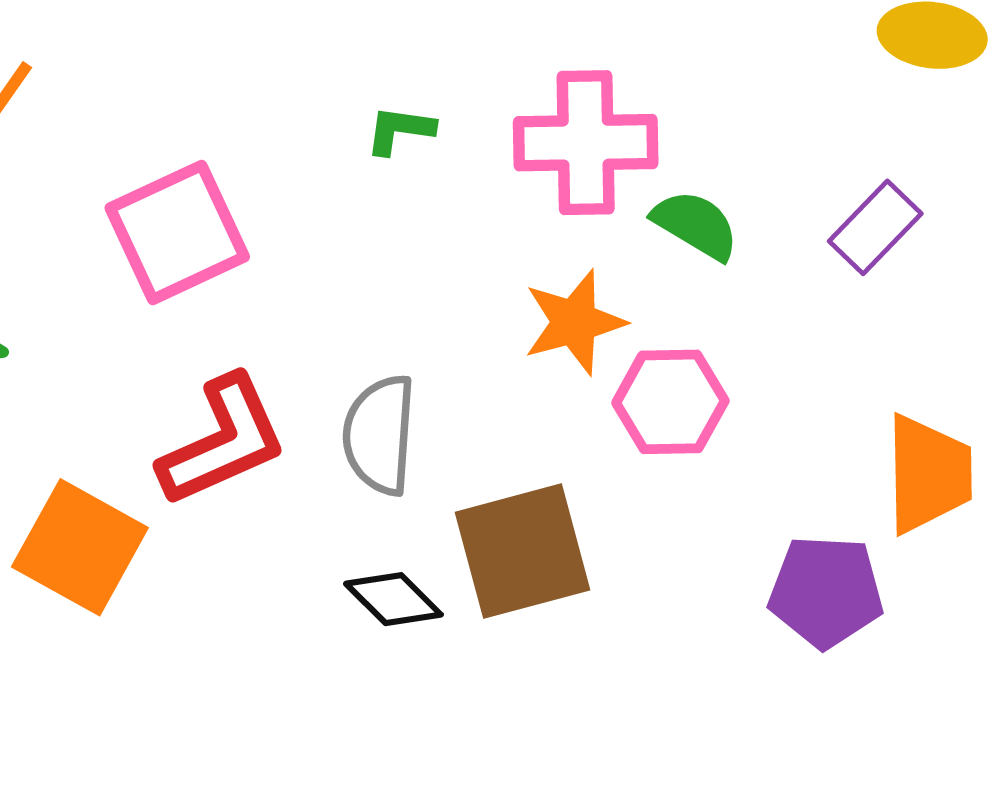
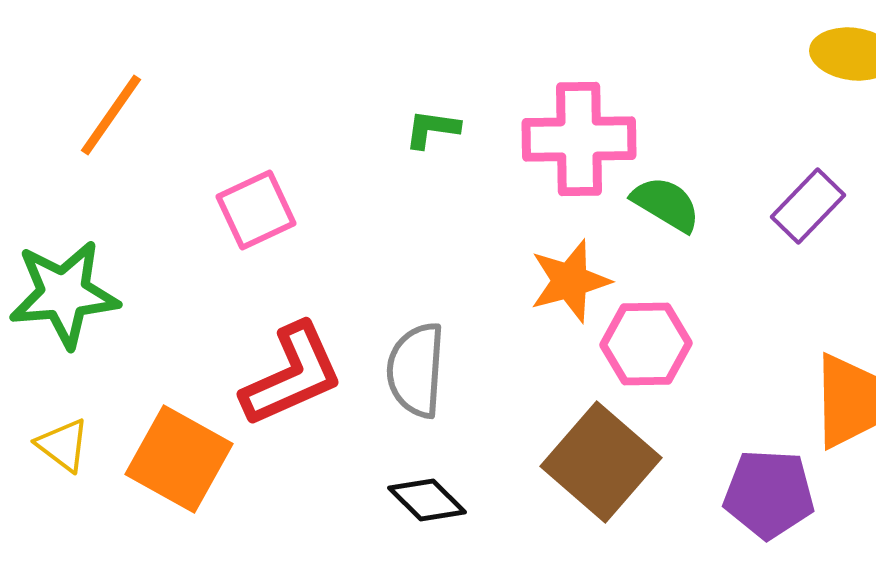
pink square: (177, 232) -> (256, 210), size x0.7
brown square: (522, 551) -> (601, 462), moved, turned -34

